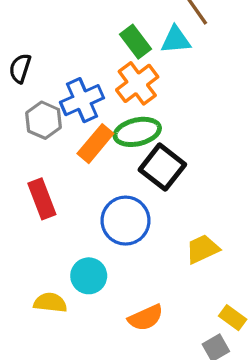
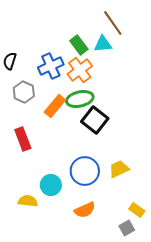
blue cross: (82, 100) -> (51, 66), moved
blue circle: (126, 221) -> (85, 171), moved

